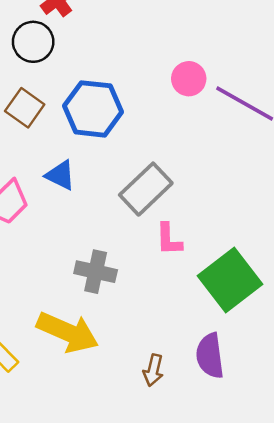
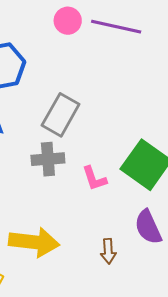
pink L-shape: (169, 239) -> (94, 178), moved
gray cross: (96, 272) -> (48, 159), moved

